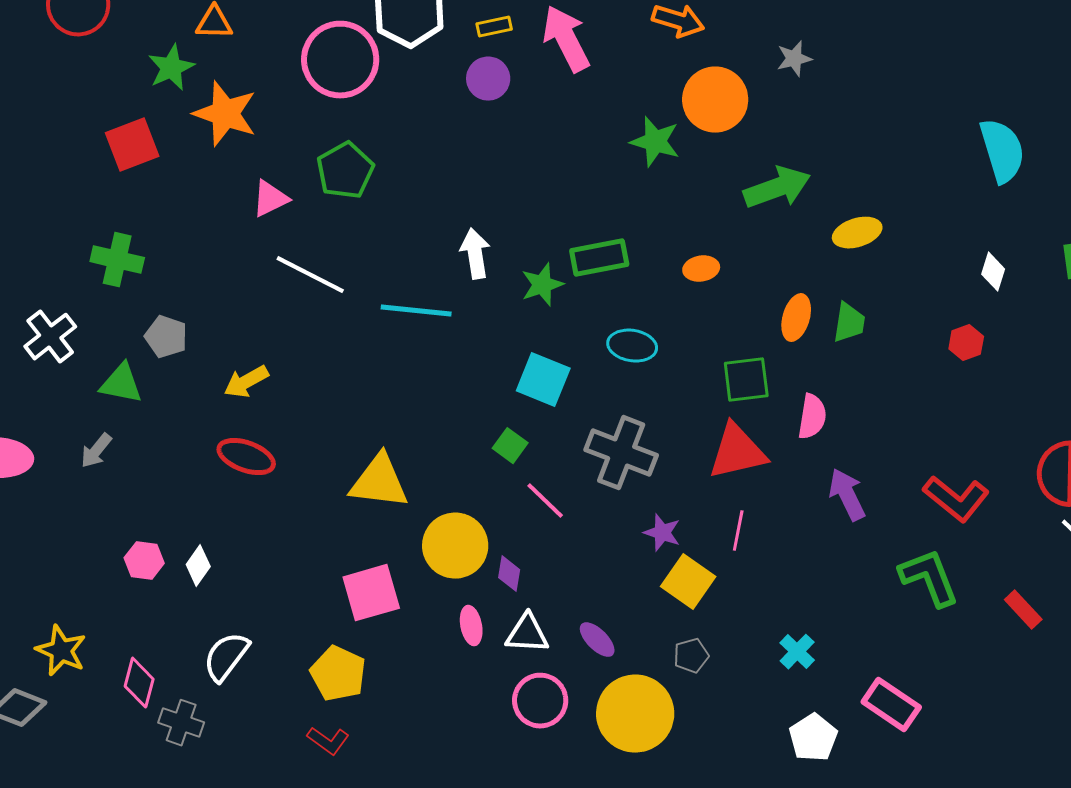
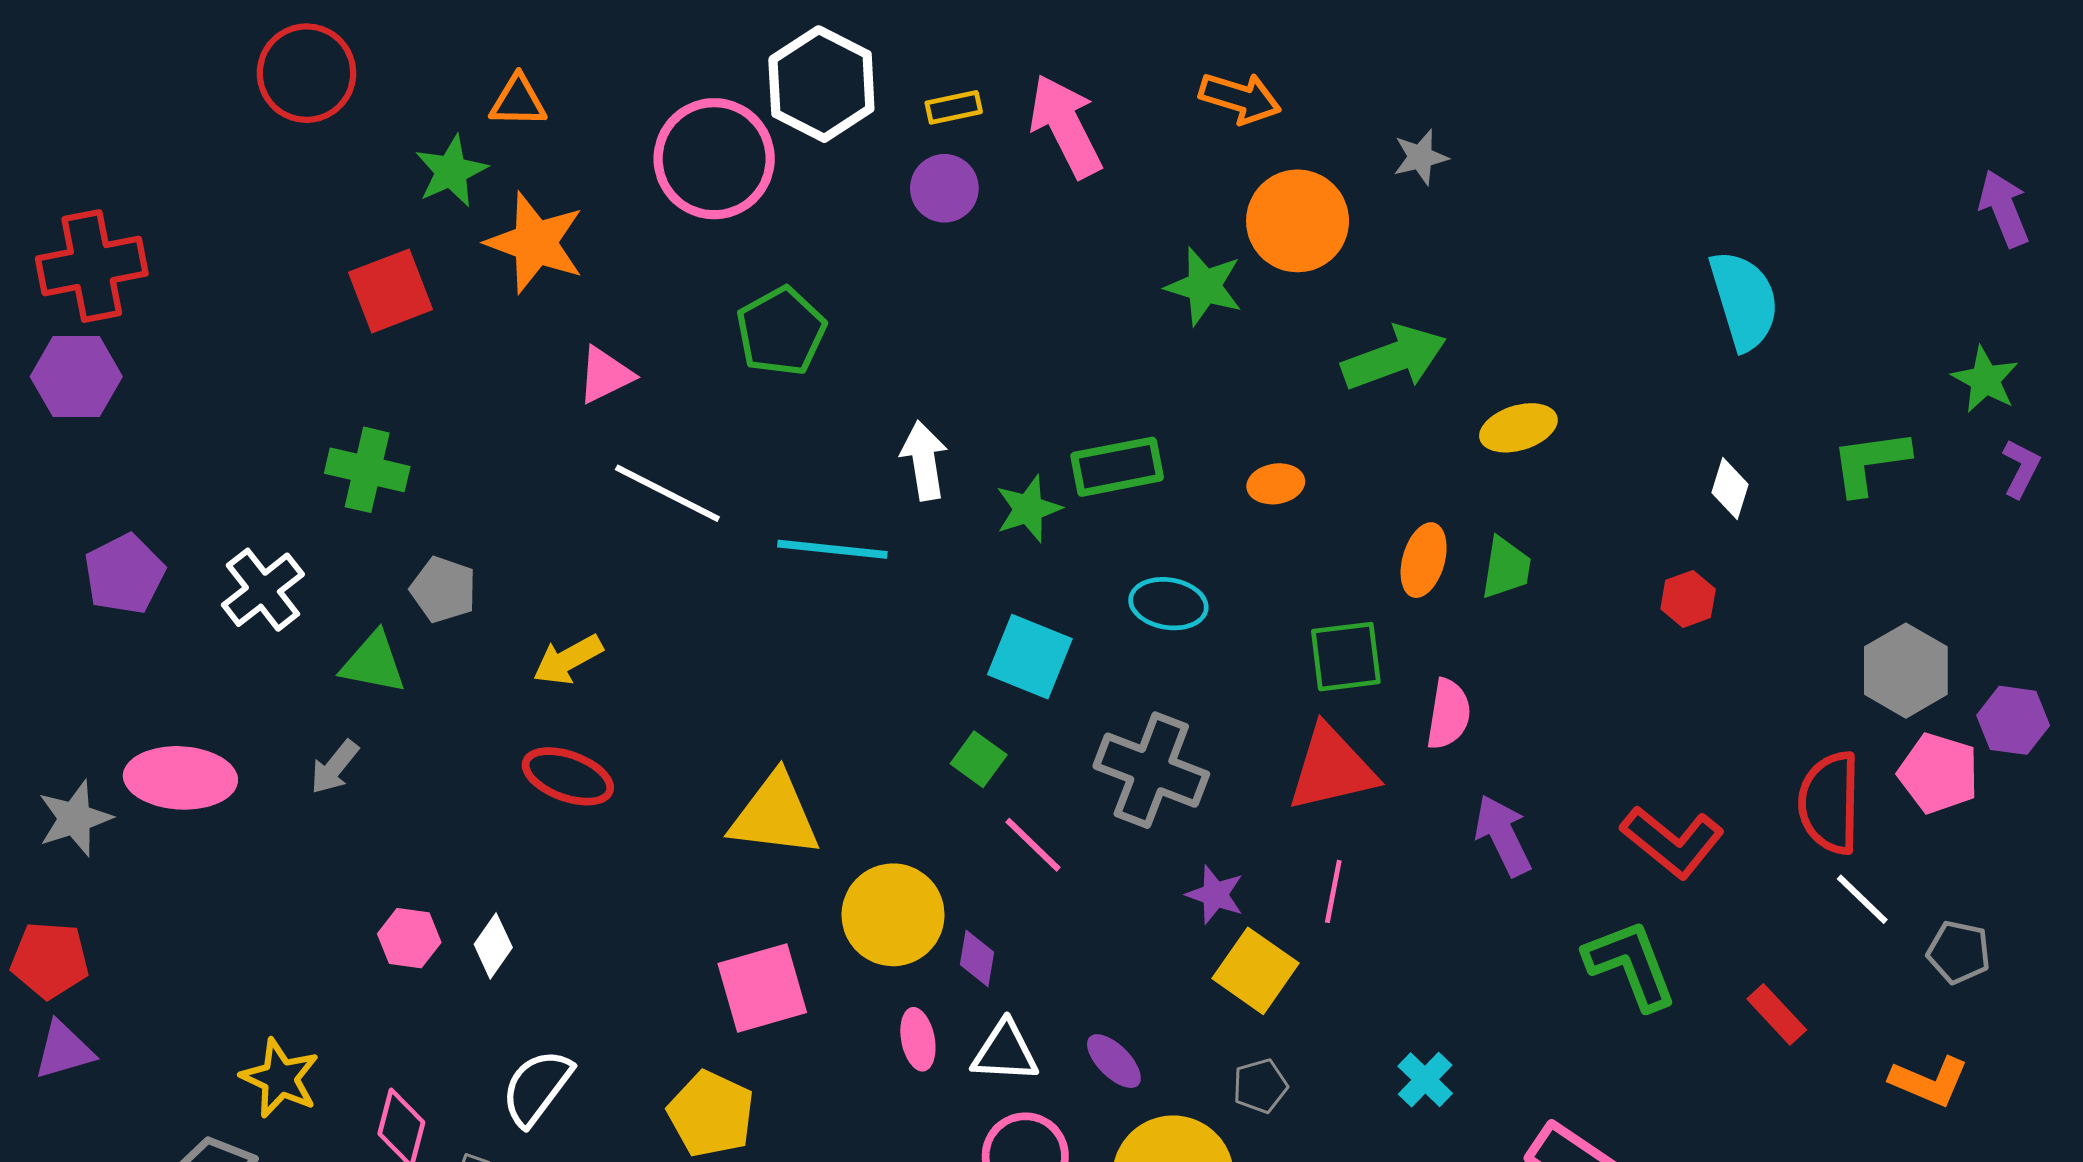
green pentagon: (345, 171) -> (781, 331), moved

